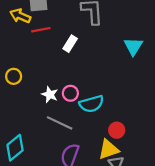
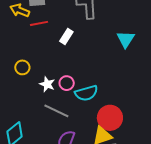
yellow circle: (14, 76) -> (22, 67), moved
red circle: (117, 130) -> (110, 118), size x1.6

